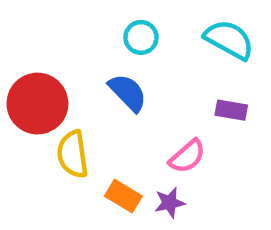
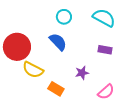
yellow semicircle: (73, 154) -> (33, 70), turned -55
pink semicircle: (187, 156) -> (106, 92), moved
purple star: (170, 203) -> (82, 73), moved

